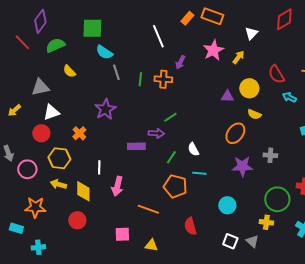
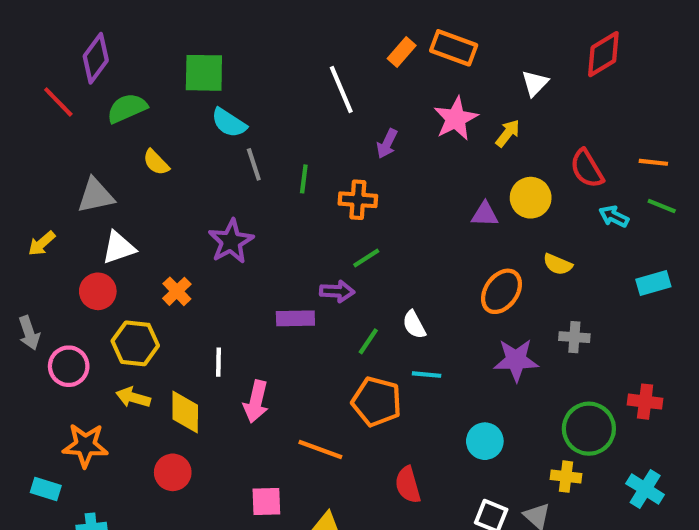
orange cross: (163, 79) -> (358, 200), moved
yellow semicircle: (254, 114) -> (558, 264), moved

